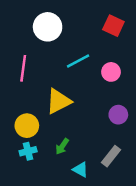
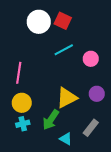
red square: (113, 26) -> (63, 21), moved
pink line: (23, 68) -> (19, 73), moved
yellow triangle: (59, 101) -> (67, 98), moved
green arrow: (62, 146) -> (51, 120), size x1.5

